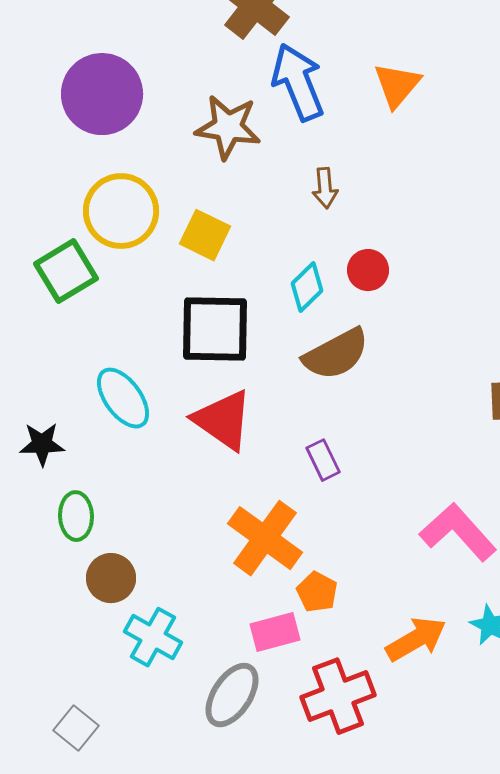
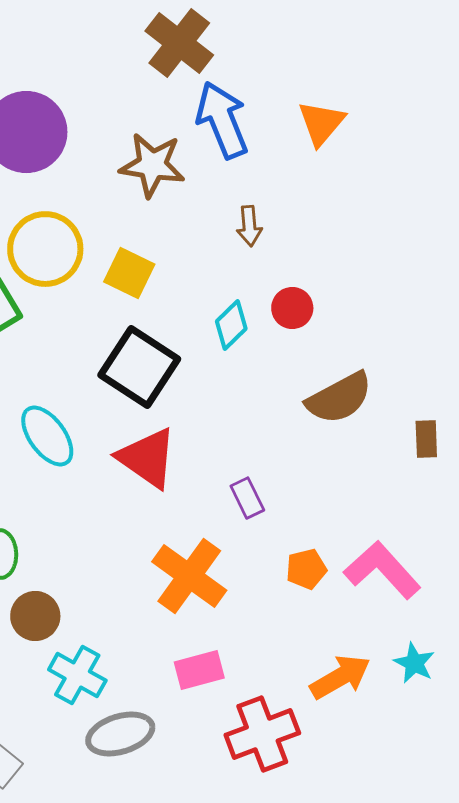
black square: (215, 329) -> (139, 367), turned 32
brown semicircle: (336, 354) -> (339, 398), moved
orange pentagon: (317, 592) -> (306, 569), moved, turned 30
gray ellipse: (232, 695) -> (120, 734), moved, turned 40

